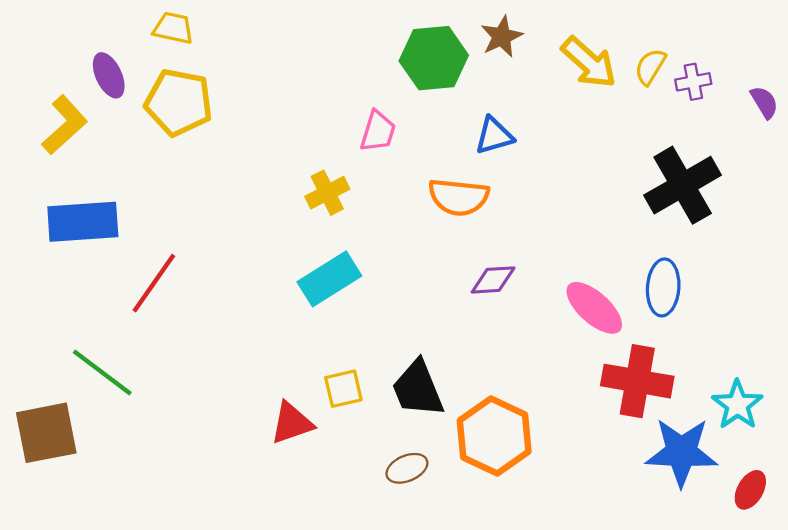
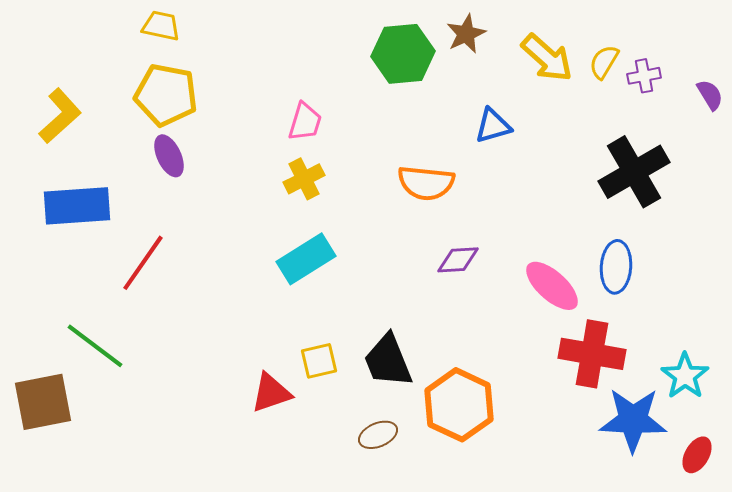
purple ellipse: (109, 75) -> (169, 156), moved
pink trapezoid: (378, 131) -> (305, 122), moved
blue triangle: (494, 136) -> (493, 126), moved

